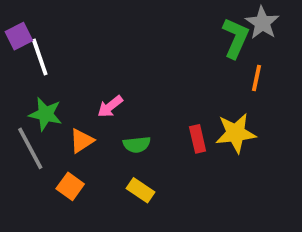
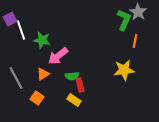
pink arrow: (110, 106) -> (58, 56), size x1.5
green star: (45, 114) -> (42, 40), moved
red rectangle: (198, 139) -> (80, 85), moved

